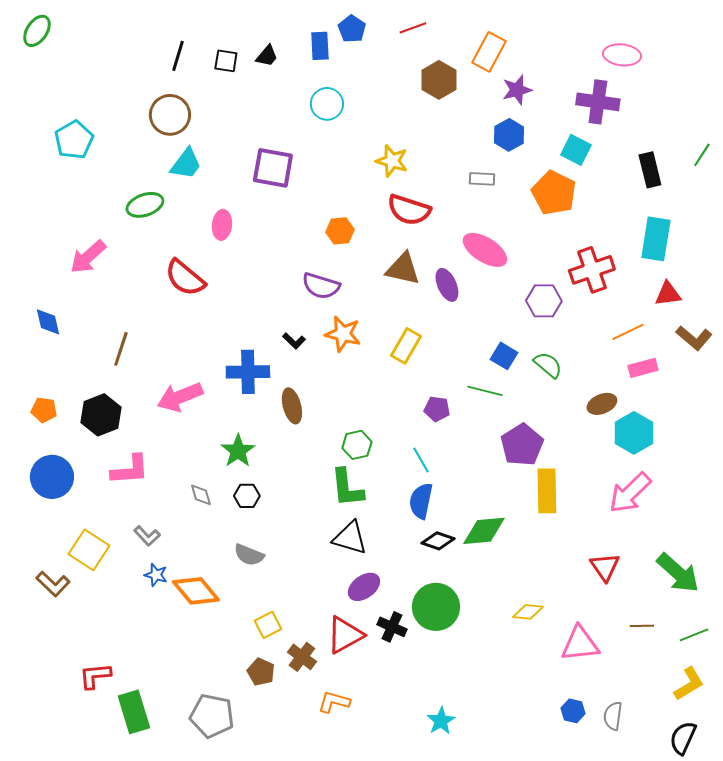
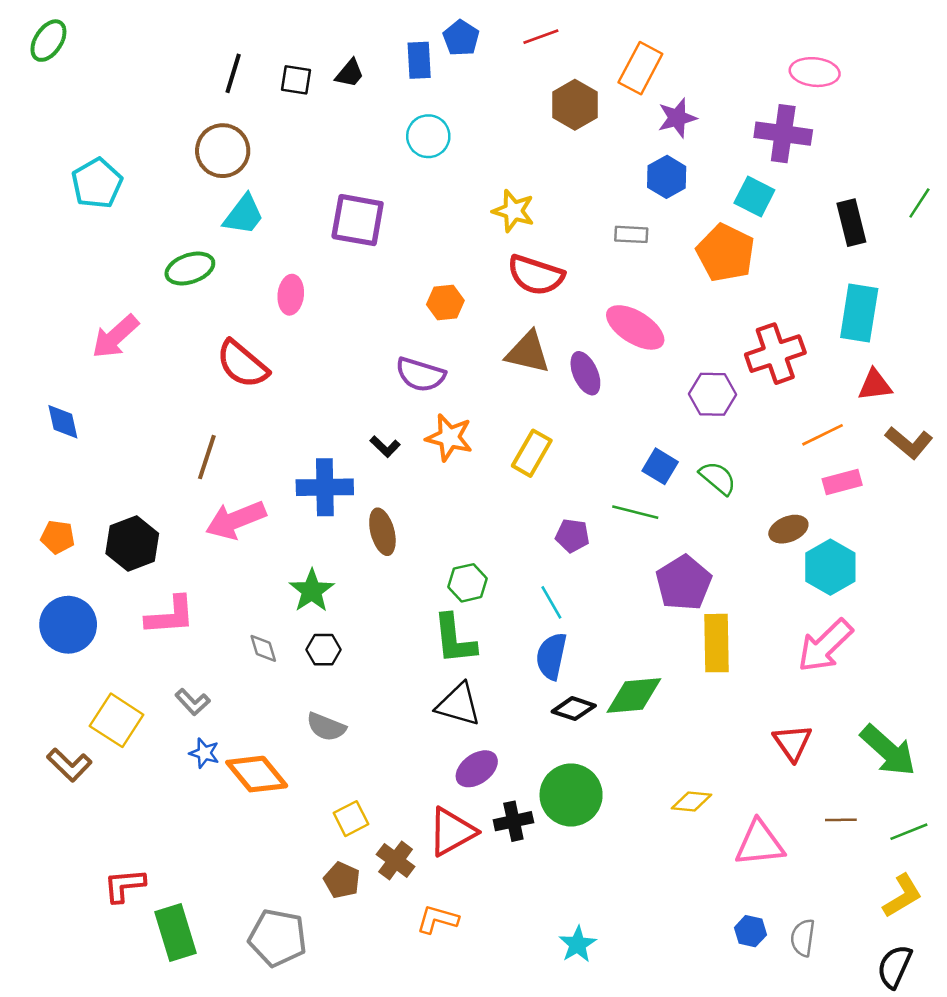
brown line: (121, 349) -> (207, 457), moved
black cross: (392, 627) -> (513, 821), turned -36

